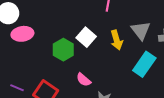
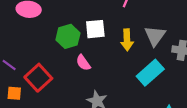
white square: (86, 37) -> (95, 29), turned 30
pink semicircle: (84, 80) -> (83, 63), moved

